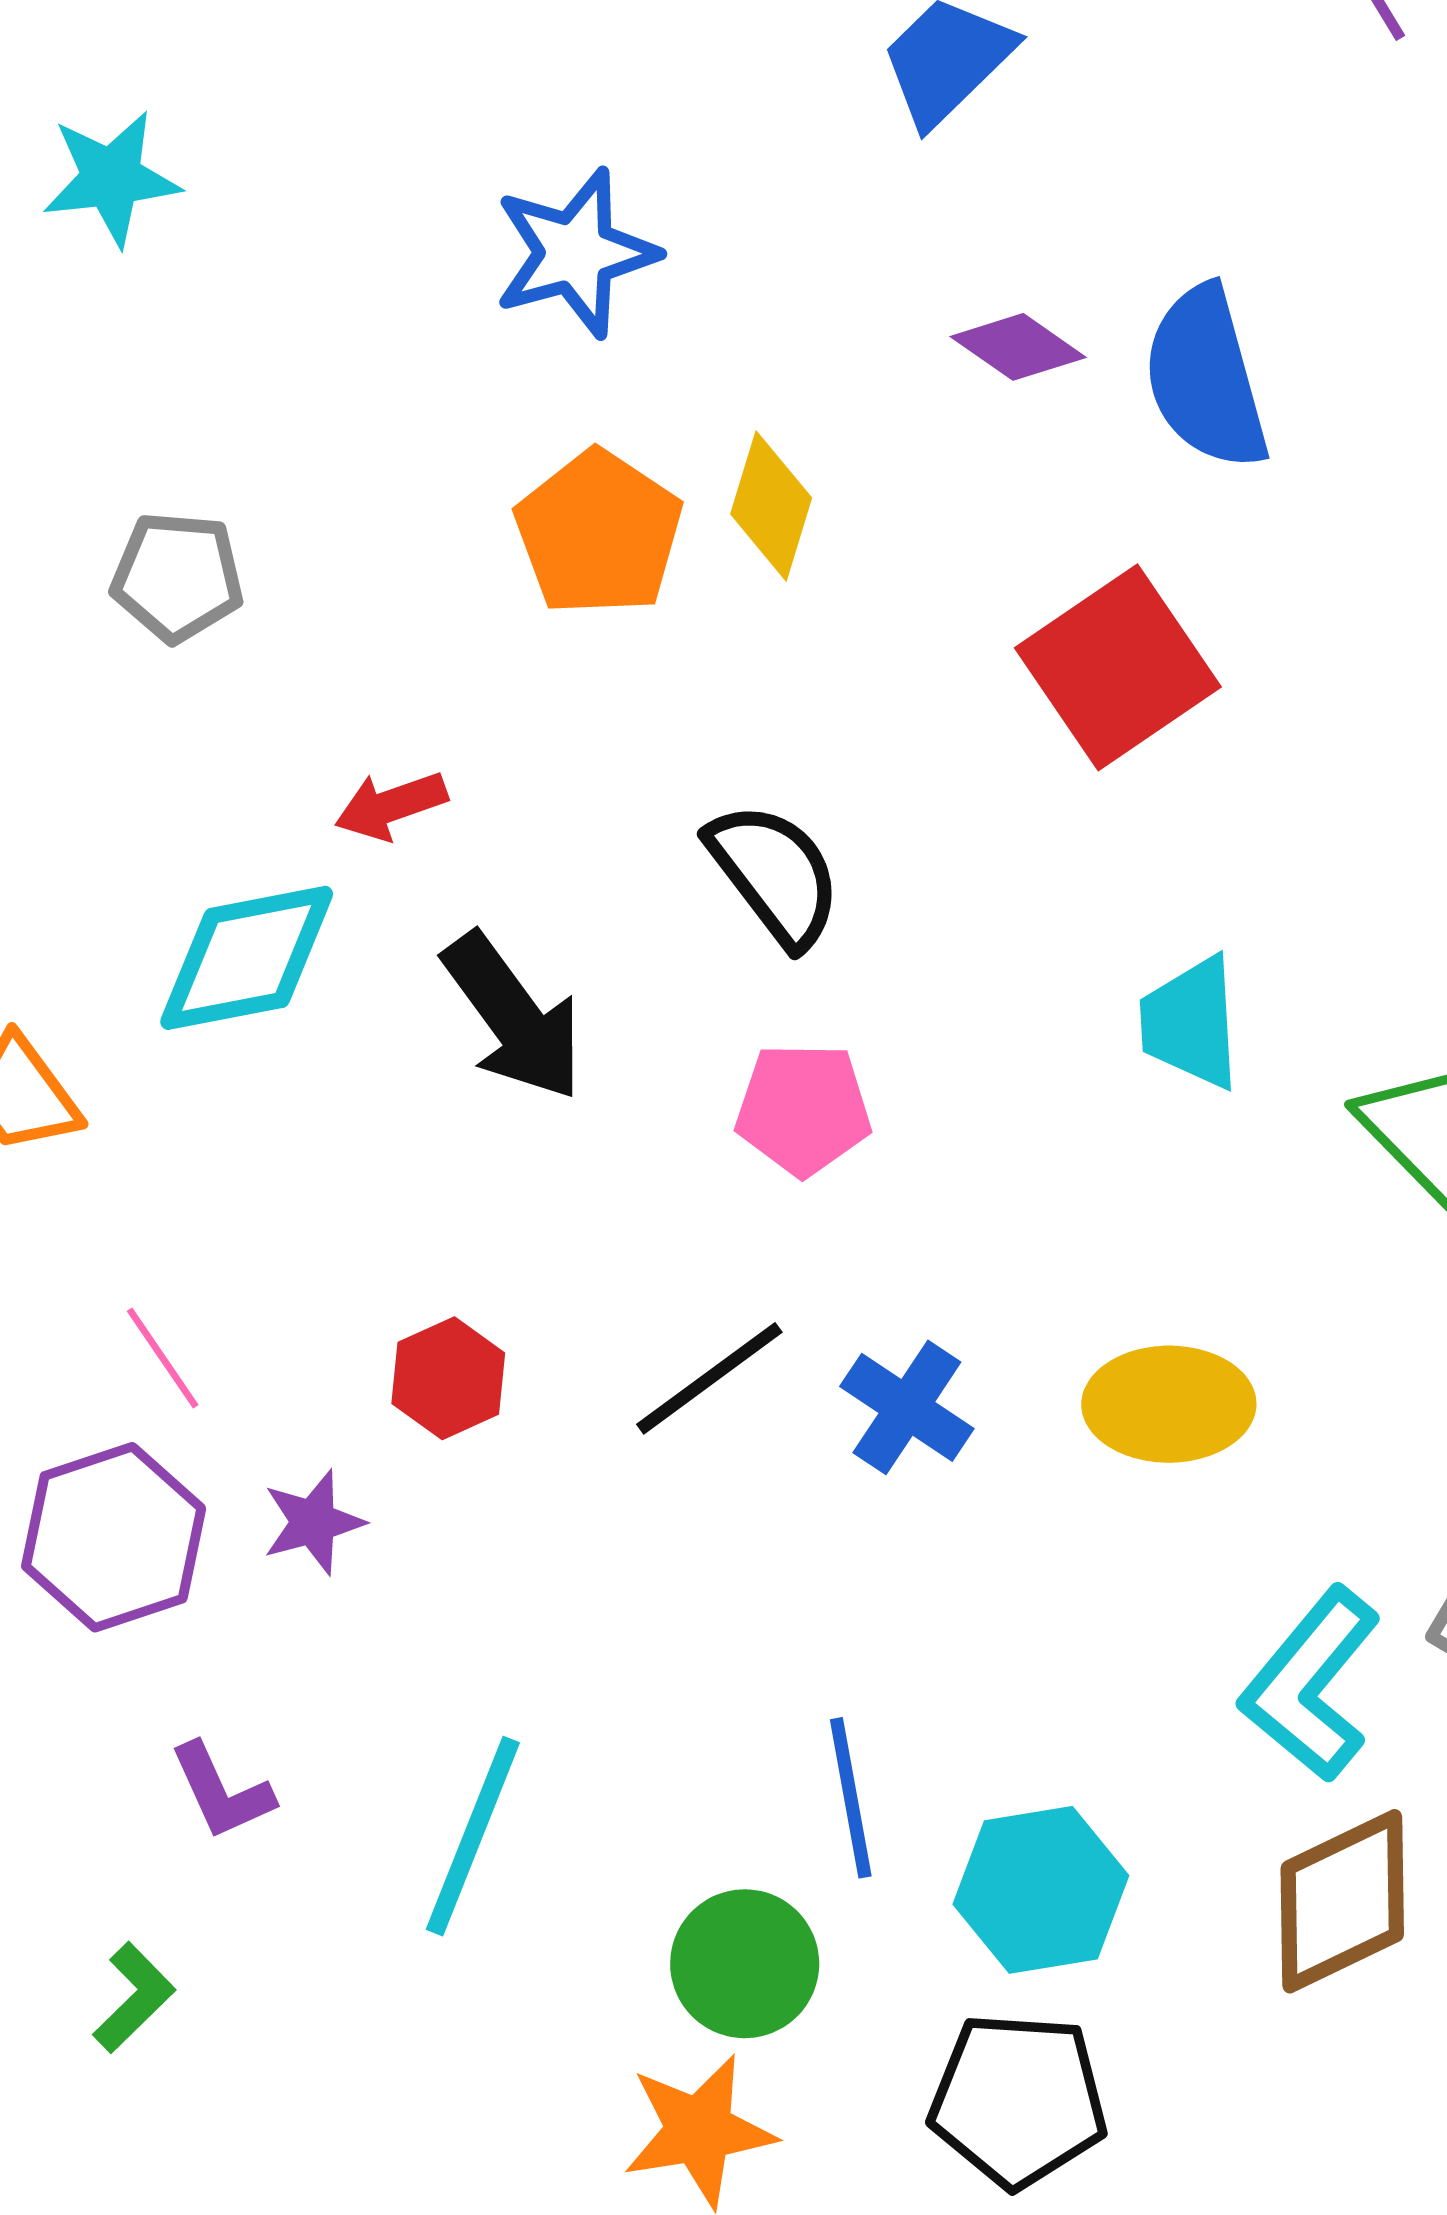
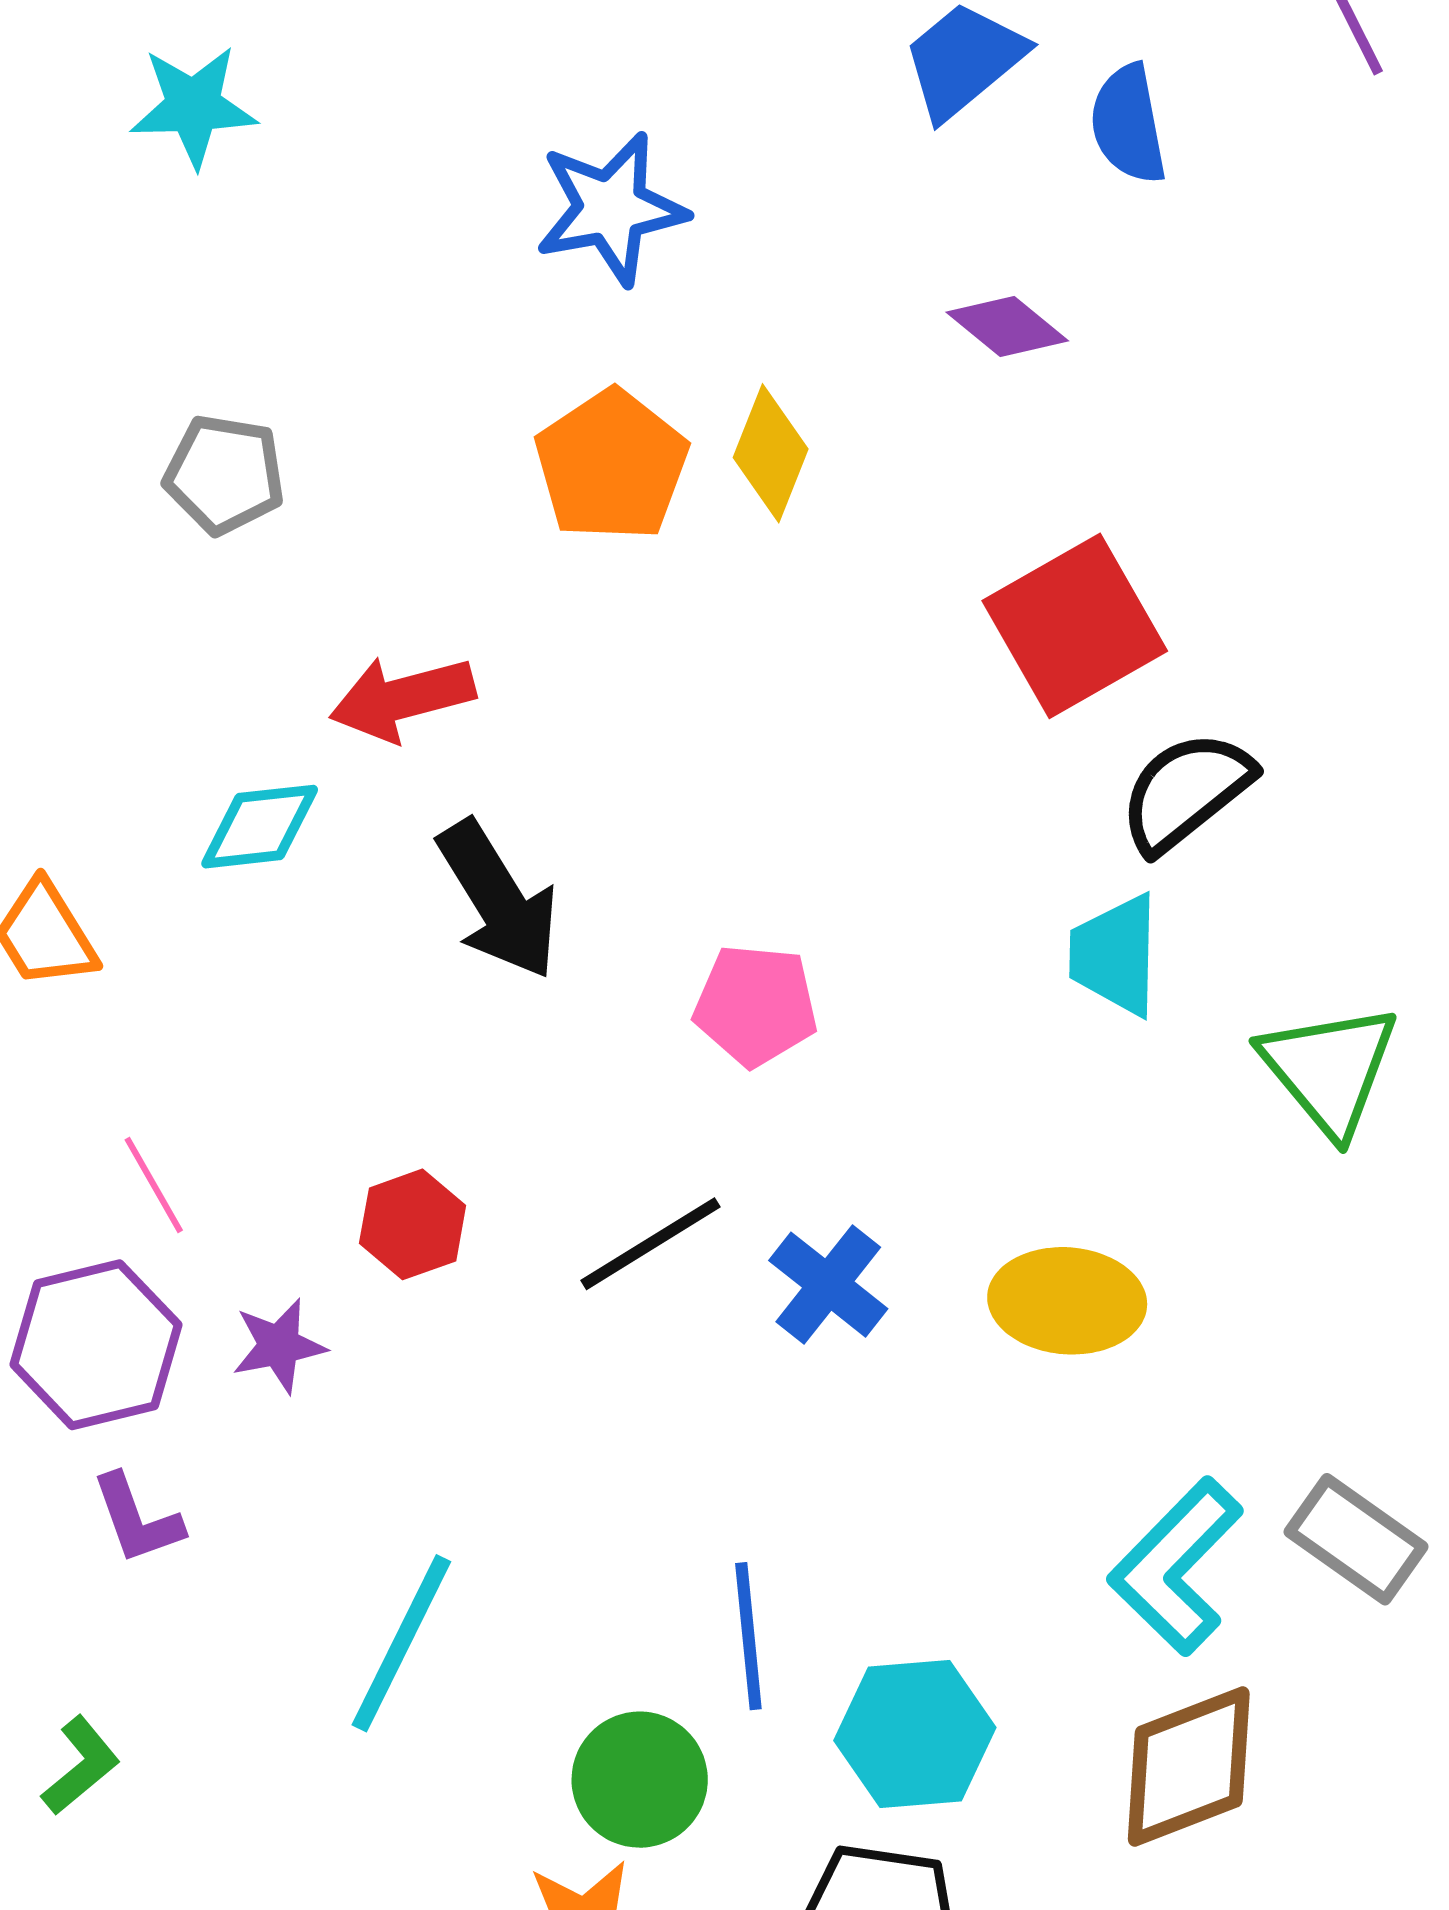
blue semicircle: (1206, 378) -> (1128, 124), moved, size x0.7
red arrow: (391, 805) -> (402, 698), size x1.4
black semicircle: (775, 874) -> (1186, 791), moved, turned -96
cyan diamond: (247, 958) -> (260, 827), size x0.7
purple L-shape: (222, 1791) -> (137, 1519), moved

